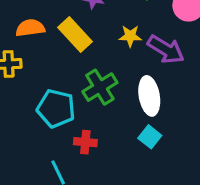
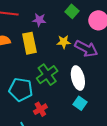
yellow rectangle: (75, 34) -> (29, 43), turned 35
red cross: (85, 142) -> (40, 109), turned -32

